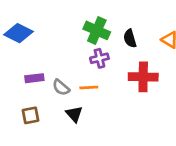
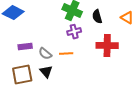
black triangle: (74, 114) -> (46, 72), moved
brown square: (30, 115) -> (22, 75), size x1.5

